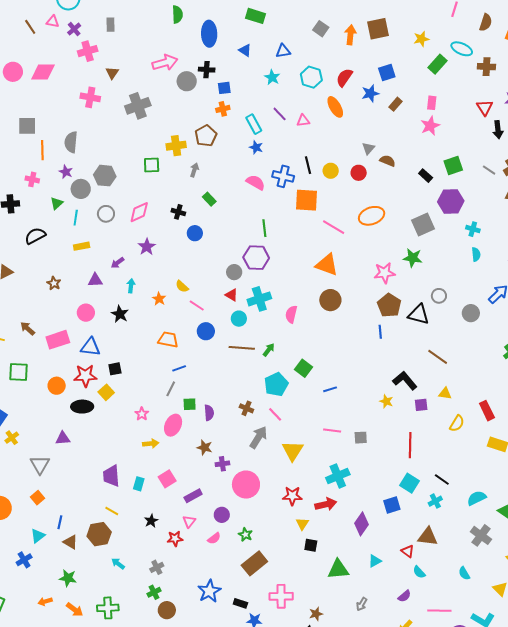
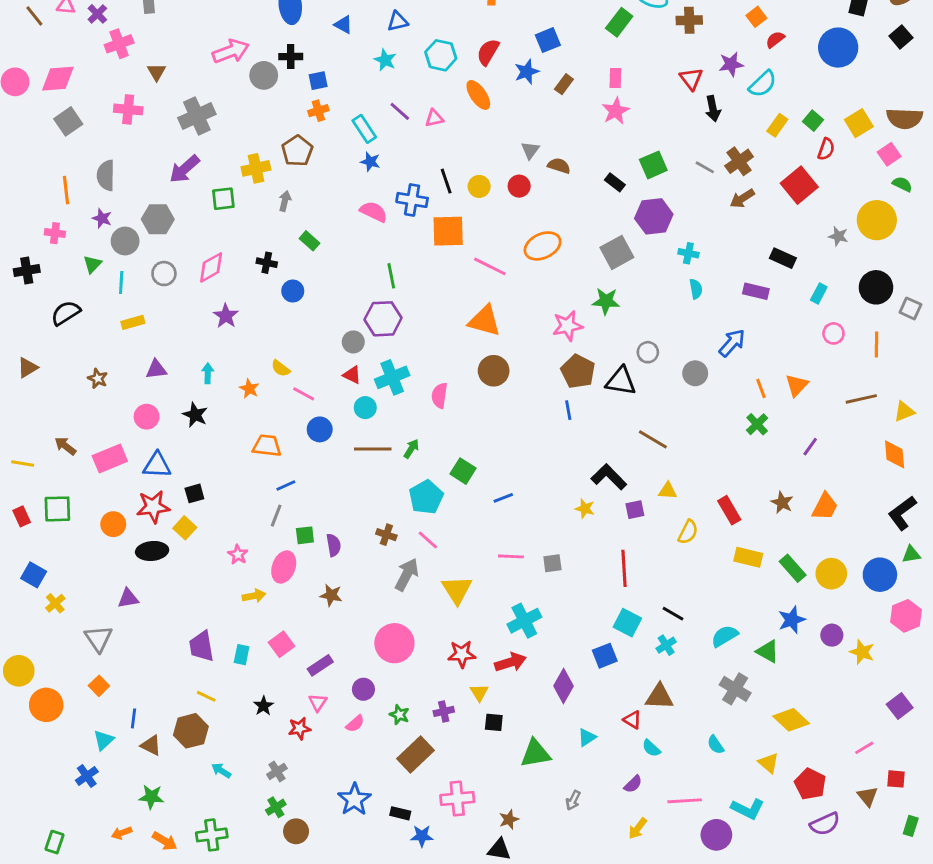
gray square: (27, 126) -> (68, 121), moved, turned -30
purple arrow: (118, 263) -> (184, 169), moved, size x1.6
purple cross: (222, 464) -> (444, 711), moved

